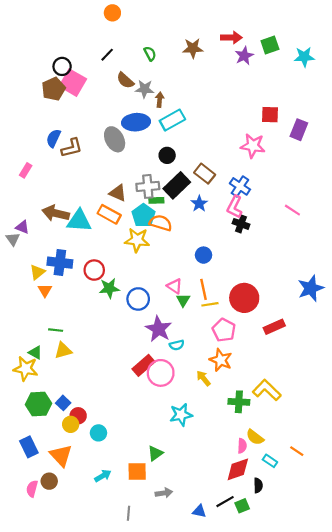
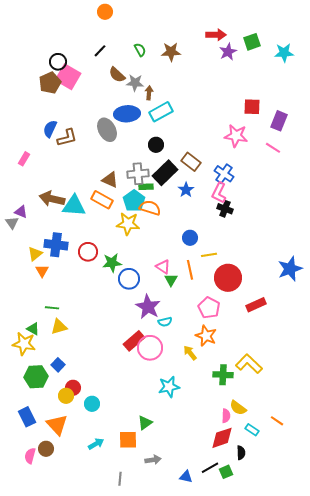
brown star: (193, 48) -> (171, 52), moved
pink line: (292, 210) -> (273, 148), moved
green star: (109, 288) -> (112, 263), moved
yellow line: (210, 304) -> (209, 255), moved
blue square: (63, 403) -> (58, 365), moved

